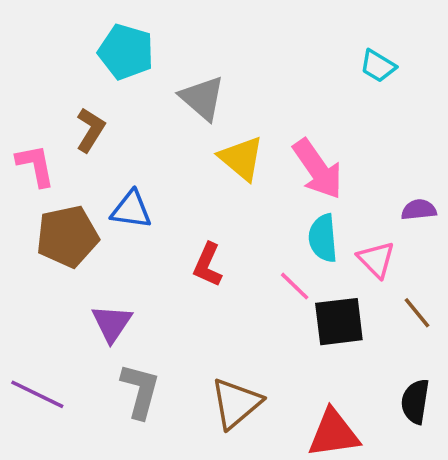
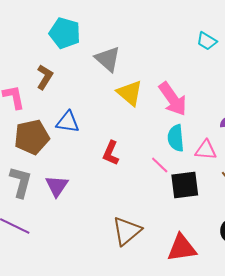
pink triangle: (376, 259) -> (206, 150), turned -40
gray L-shape: (140, 391) -> (21, 182), moved

